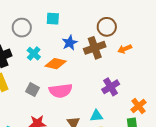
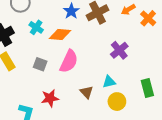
pink semicircle: (61, 91) -> (69, 61), turned -50
orange cross: (138, 106) -> (148, 18), moved

